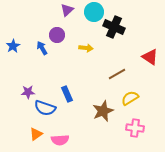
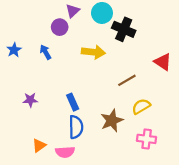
purple circle: (57, 35) -> (60, 27), moved
yellow arrow: (86, 48) -> (93, 52), size x1.5
blue semicircle: (45, 108) -> (76, 127), moved, turned -110

